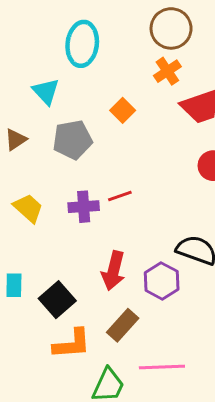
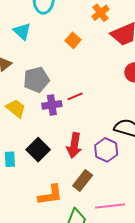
gray pentagon: (72, 140) -> (36, 80), moved
black square: (57, 300) -> (38, 150), moved

